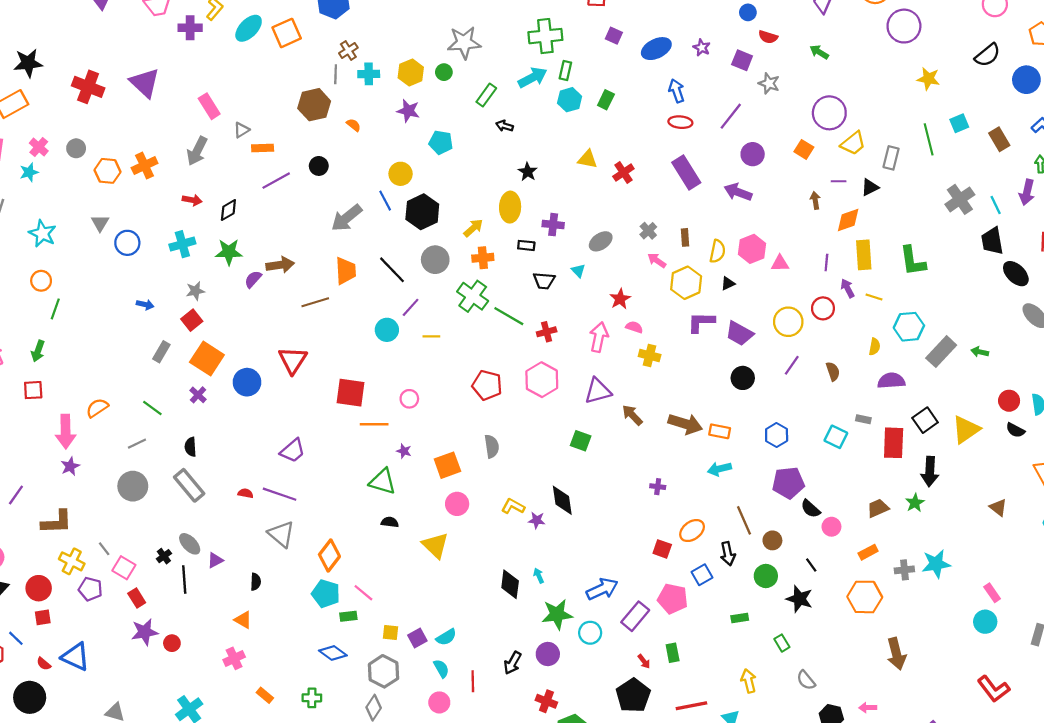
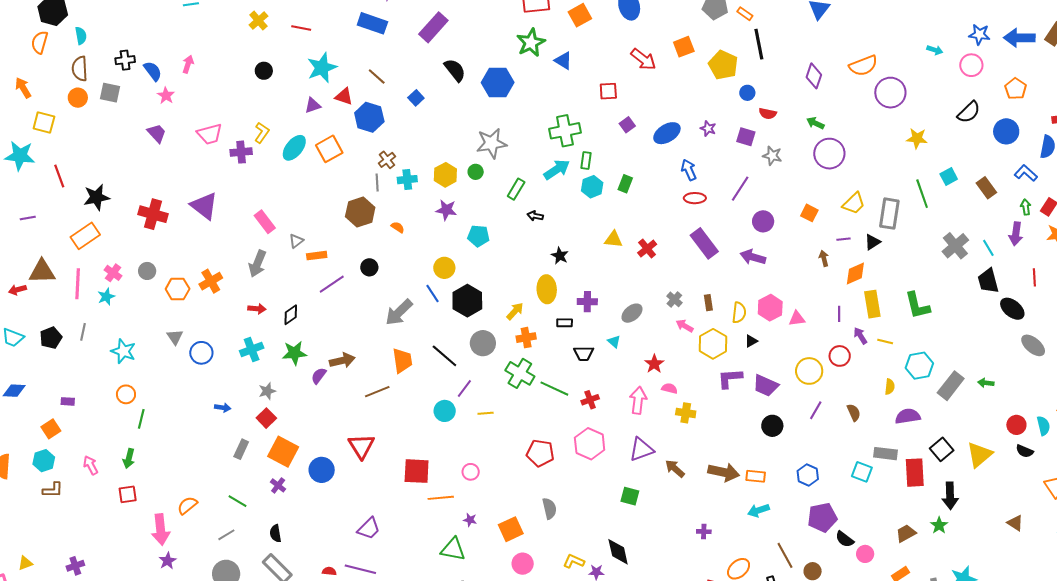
purple square: (614, 36) -> (627, 125), turned 35
purple circle: (829, 113) -> (829, 154), moved
gray rectangle: (891, 158) -> (889, 214), size x1.4
gray rectangle: (863, 419) -> (885, 454), size x1.6

